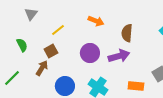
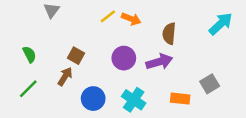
yellow line: (58, 30) -> (108, 16), moved
green semicircle: (22, 45) -> (29, 54), moved
brown square: (51, 51) -> (76, 56), turned -32

